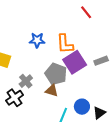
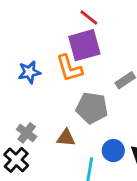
purple square: (75, 62) -> (84, 45), moved, turned 30
gray pentagon: (56, 74) -> (92, 108), moved

